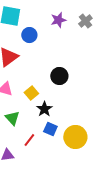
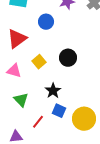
blue circle: (29, 35) -> (46, 22), moved
yellow square: (31, 93) -> (39, 62), moved

